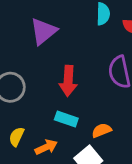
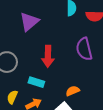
cyan rectangle: (66, 119) -> (36, 82), moved

